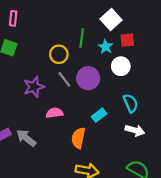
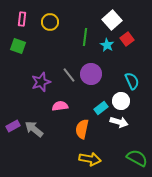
red square: (127, 40) -> (127, 39), turned -32
yellow circle: (59, 54) -> (50, 22), moved
white circle: (121, 66) -> (121, 101), moved
cyan semicircle: (131, 103) -> (132, 81), moved
white arrow: (135, 130) -> (119, 122), moved

